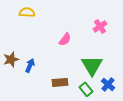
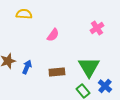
pink semicircle: (65, 39) -> (53, 35), moved
brown rectangle: (60, 82) -> (57, 72), moved

